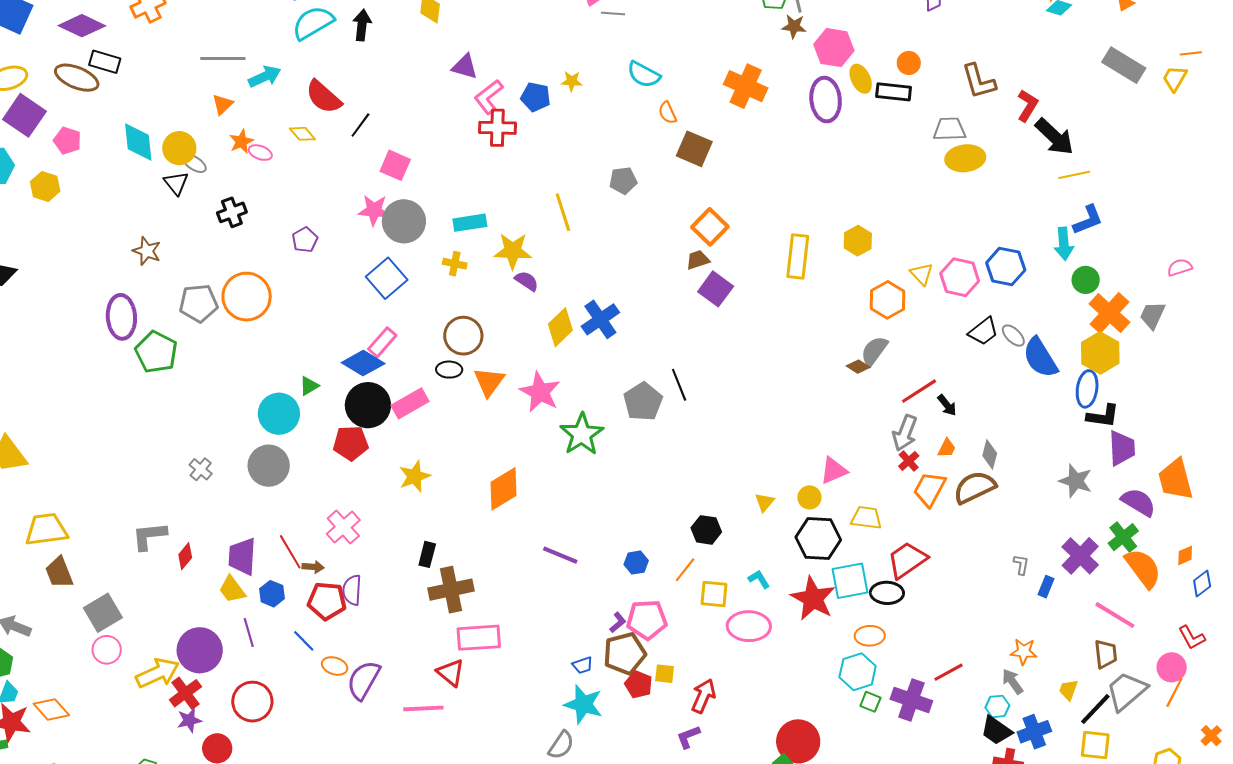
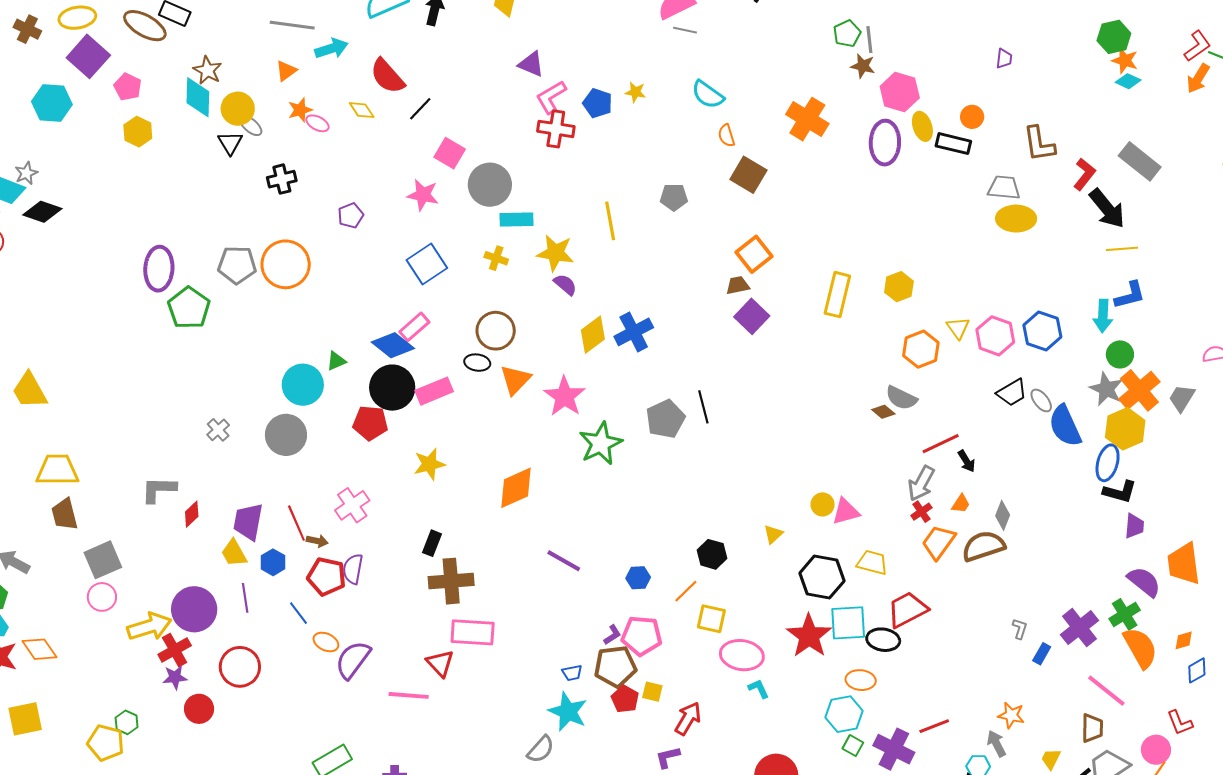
gray rectangle: (1124, 65) -> (1140, 161), moved
yellow hexagon: (45, 186) -> (138, 132), moved
gray circle: (404, 221) -> (490, 185), moved
brown star: (147, 251) -> (208, 70), moved
gray semicircle: (874, 351) -> (901, 398), turned -108
purple trapezoid: (1122, 448) -> (1134, 526), size x0.7
gray star: (1076, 481) -> (1106, 389), moved
yellow circle: (809, 497) -> (823, 504), moved
cyan L-shape: (759, 579) -> (759, 689), moved

